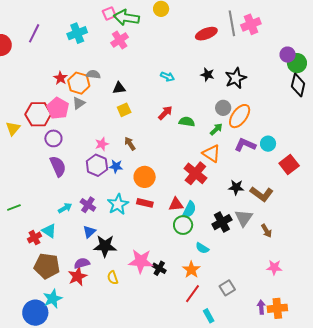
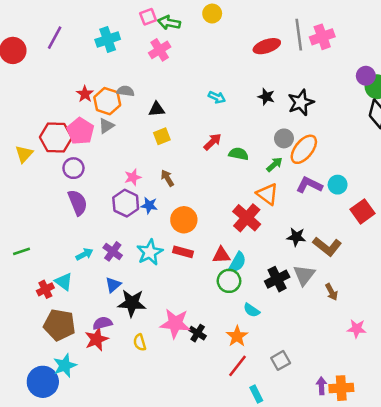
green arrow: (126, 18) -> (169, 23), size x0.7
pink star: (274, 267) -> (357, 329), moved

